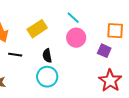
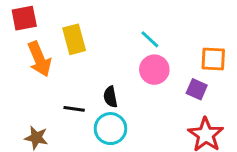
yellow rectangle: (37, 29) -> (74, 39), moved, turned -72
black line: (15, 55) -> (74, 109), moved

